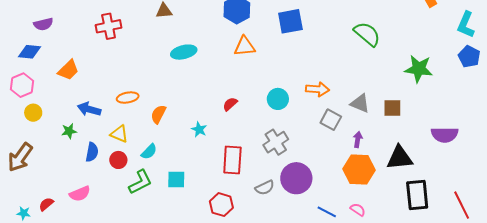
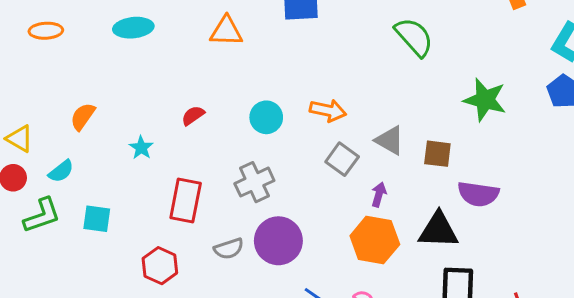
orange ellipse: (128, 98) -> (46, 31), moved
purple semicircle: (445, 135) -> (478, 194), moved

